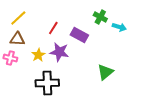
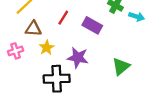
brown triangle: (17, 39) -> (33, 29), moved
purple star: (59, 52) -> (78, 58), moved
pink cross: (10, 58) -> (16, 51), turned -32

